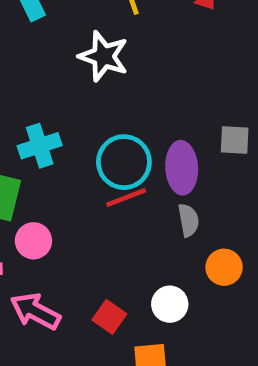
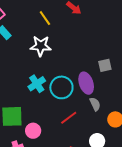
cyan cross: (40, 146) -> (37, 84), moved
red line: (126, 197) -> (69, 118), moved

